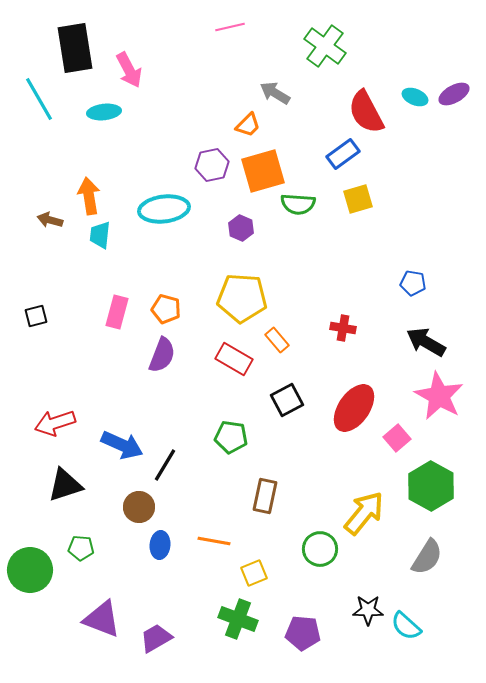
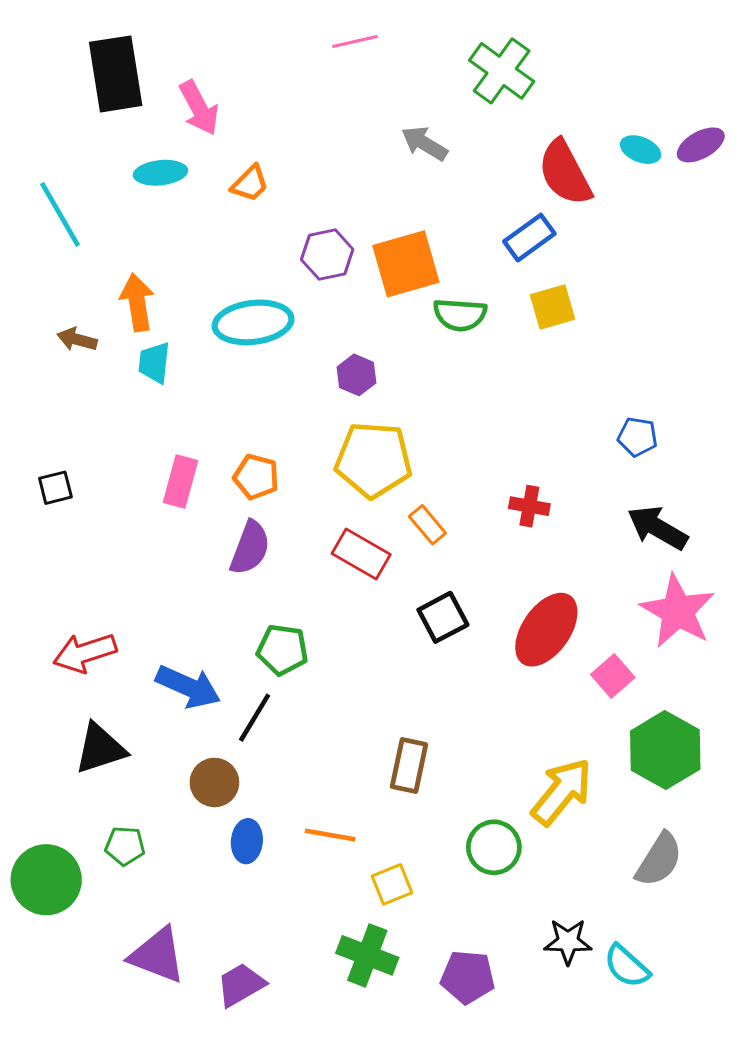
cyan line: (39, 99) -> (60, 214), moved
orange trapezoid: (248, 125) -> (250, 184), moved
purple hexagon: (241, 228) -> (356, 375), moved
green pentagon: (231, 437) -> (282, 650), moved

